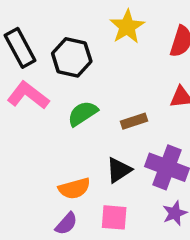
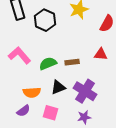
pink L-shape: (28, 95) -> (19, 55), moved
green semicircle: (83, 113) -> (48, 63), moved

